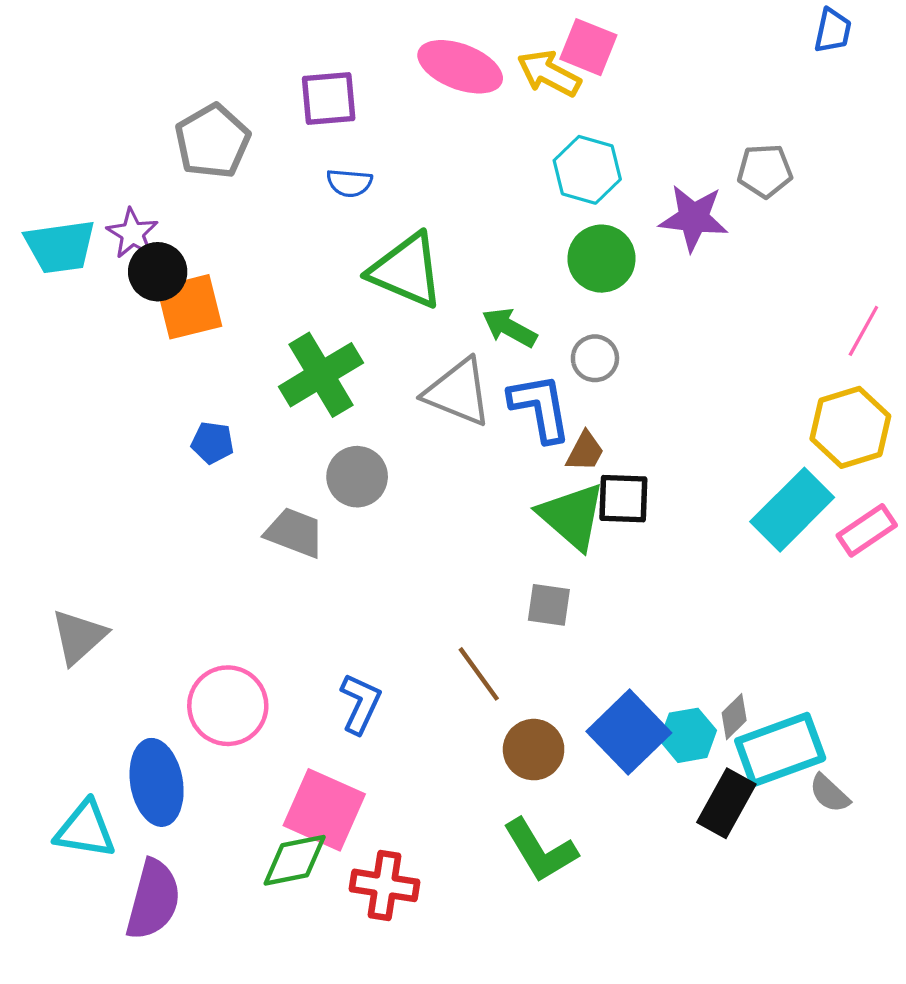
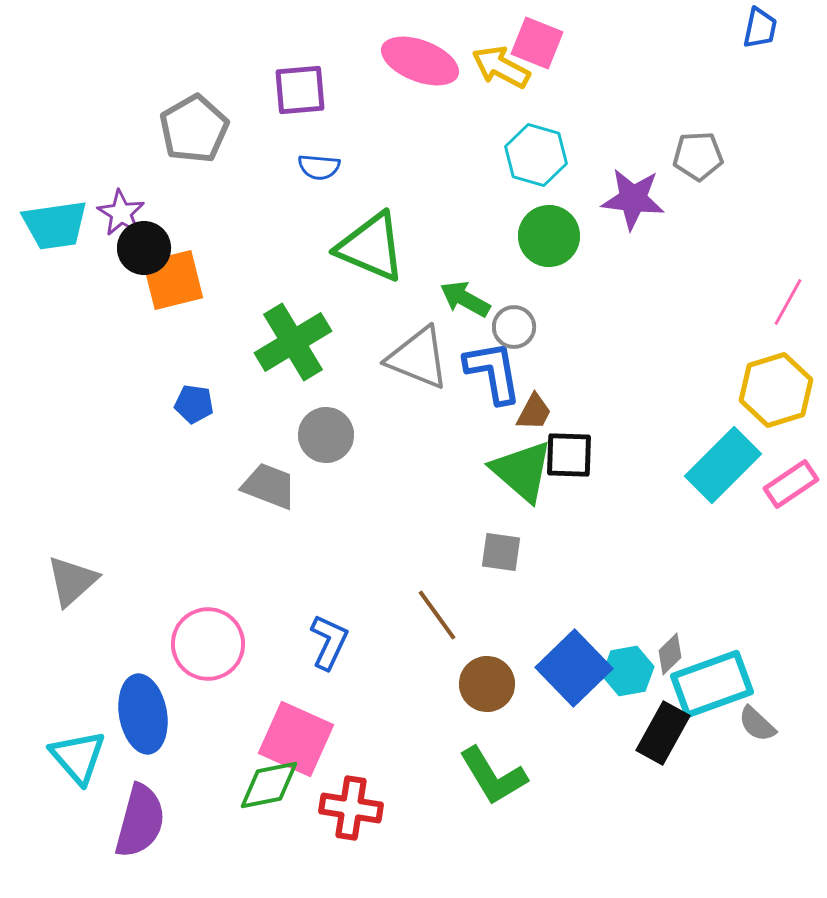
gray circle: (595, 358) -> (514, 327), moved
cyan triangle: (85, 830) -> (78, 757), turned 40

